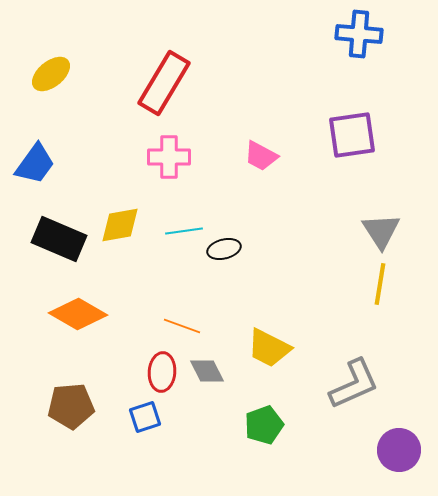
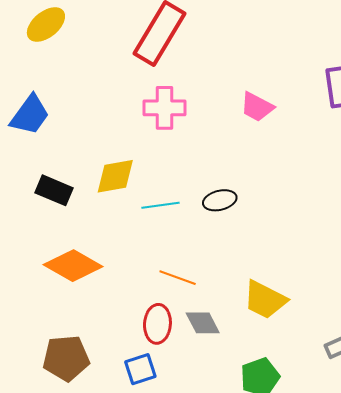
cyan line: (184, 231) -> (160, 205), moved
black rectangle: (59, 239) -> (54, 190), size x0.7

